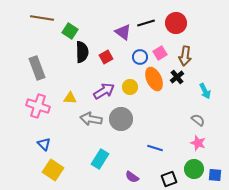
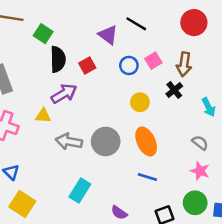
black line: (146, 23) -> (136, 24), turned 48
red circle: (176, 23) -> (194, 23), moved
orange ellipse: (154, 79) -> (146, 141), moved
yellow circle: (130, 87) -> (140, 102), moved
purple arrow: (104, 91) -> (64, 94), moved

